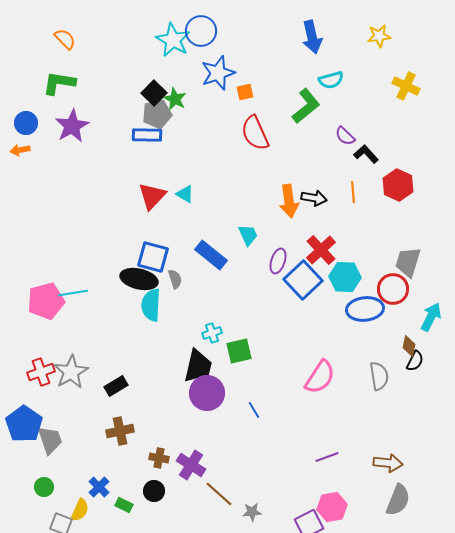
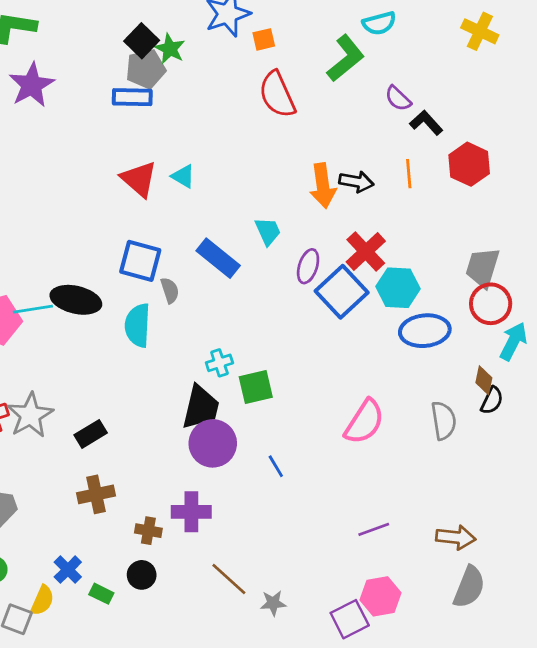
red triangle: (152, 196) -> (139, 179), turned -32
black ellipse: (139, 279) -> (76, 300), moved
red circle: (393, 289) -> (491, 304), moved
purple cross: (191, 465) -> (191, 512), moved, turned -32

